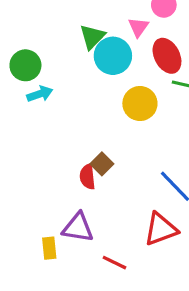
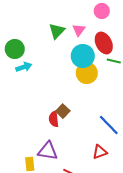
pink triangle: (138, 27) -> (79, 30), moved
cyan circle: (113, 56) -> (83, 56), moved
red triangle: (161, 229) -> (100, 152), size x0.7

